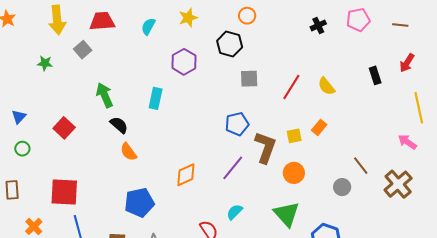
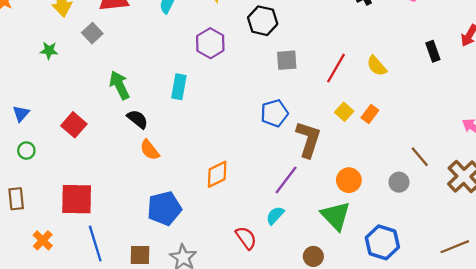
yellow square: (294, 136) -> (344, 112), moved, turned -35
purple line: (233, 168) -> (286, 180), moved
orange circle: (294, 173) -> (349, 180), moved

